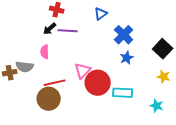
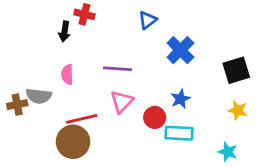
black arrow: (50, 29) -> (64, 32), moved, turned -40
purple line: (68, 31) -> (117, 69), moved
black square: (163, 49) -> (236, 70), turned 30
blue star: (127, 58) -> (180, 99), moved
red circle: (98, 83) -> (155, 117), moved, size x0.6

